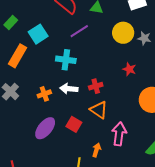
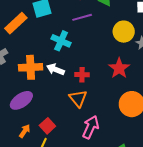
red star: (129, 69) -> (119, 68), size x1.5
orange cross: (44, 94) -> (31, 67), size x1.6
red square: (74, 124) -> (47, 126), moved
orange arrow: (96, 150) -> (25, 131), moved

